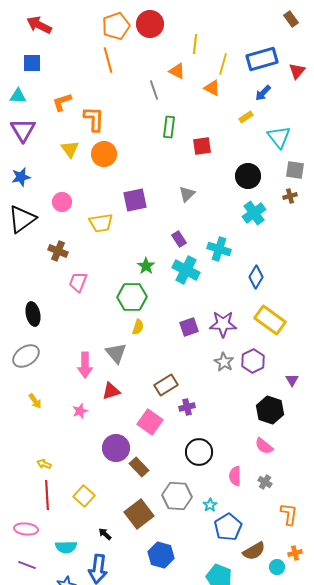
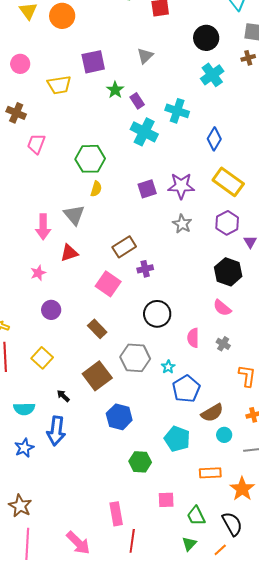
green star: (146, 266) -> (115, 90), moved
purple hexagon: (253, 361) -> (227, 223), moved
purple circle: (116, 448) -> (51, 310), moved, size x0.7
cyan circle: (277, 567) -> (224, 435), moved

